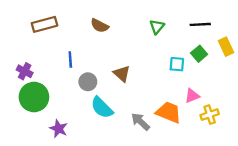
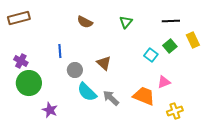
brown rectangle: (45, 24) -> (19, 18), moved
green triangle: (157, 27) -> (126, 22), moved
cyan square: (177, 64) -> (151, 55), turned 32
yellow cross: (210, 115) -> (175, 111), moved
gray arrow: (141, 122) -> (111, 98), moved

